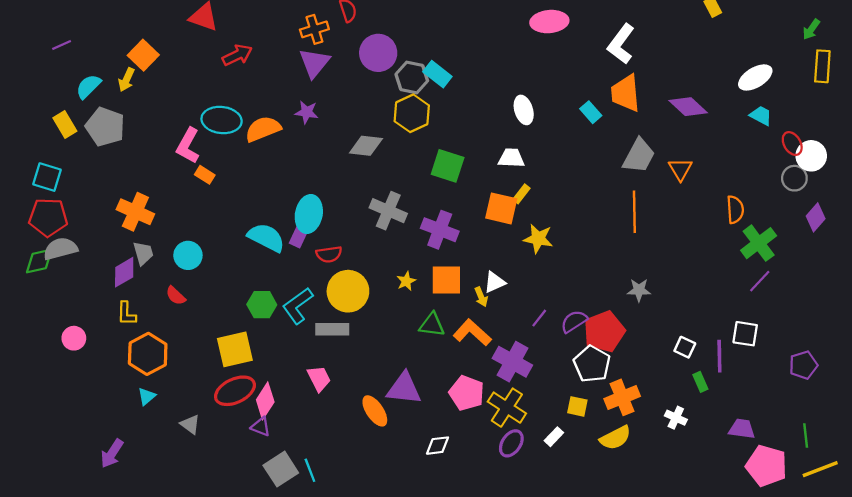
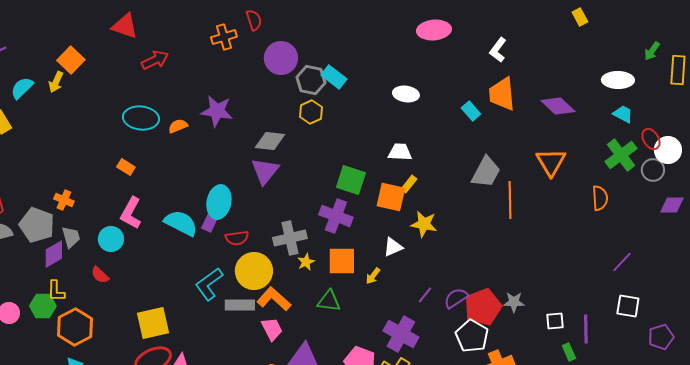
green arrow: (811, 29) -> (652, 51), moved
white L-shape: (621, 44) -> (498, 50), size x0.7
purple triangle: (314, 63) -> (265, 171), moved
white ellipse: (755, 77) -> (618, 80), turned 32
white ellipse: (524, 110) -> (406, 94), moved, turned -65
purple star: (307, 112) -> (217, 111), size x1.5
yellow hexagon: (412, 113) -> (311, 112), size x0.7
gray pentagon: (105, 127) -> (37, 225), moved
orange semicircle: (263, 129) -> (178, 126), size x0.6
pink L-shape: (188, 146) -> (131, 213), moved
gray trapezoid: (639, 156) -> (486, 172), moved
green square: (448, 166) -> (351, 180), moved
orange triangle: (680, 169) -> (551, 162), size x1.4
gray cross: (388, 211) -> (290, 238), moved, turned -36
orange cross: (135, 212) -> (64, 200), size x0.6
purple diamond: (816, 217) -> (672, 205), turned 50
green cross: (759, 243) -> (621, 155), moved
white triangle: (495, 282) -> (393, 247), moved
gray star: (639, 290) -> (514, 302), moved
yellow arrow: (481, 297) -> (373, 276), turned 60
green hexagon: (262, 305) -> (43, 306), moved
orange L-shape: (472, 333) -> (274, 299), moved
white square: (745, 334) -> (628, 306), moved
white square: (685, 347) -> (555, 321), turned -30
pink trapezoid: (319, 378) -> (272, 329), moved

